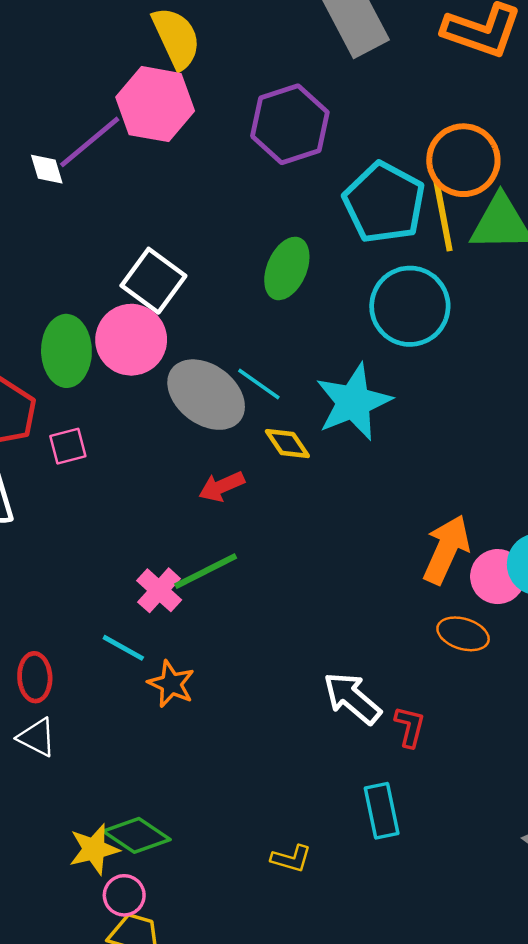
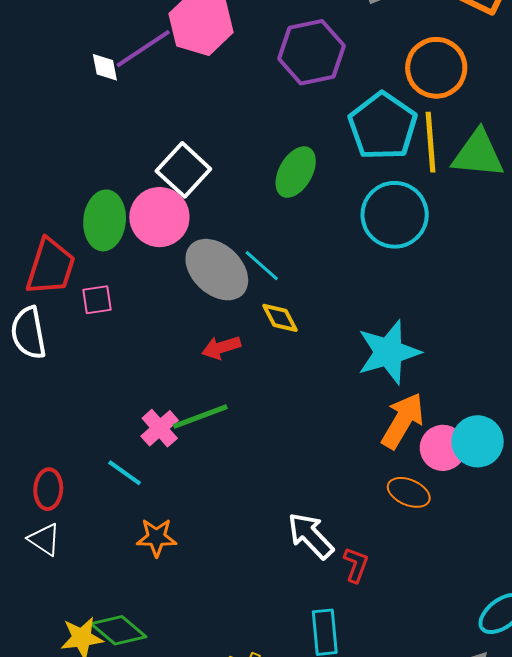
orange circle: (463, 160) -> (436, 68), moved
cyan star: (353, 402) -> (389, 352), moved
orange star: (171, 684) -> (156, 537), moved, turned -30

